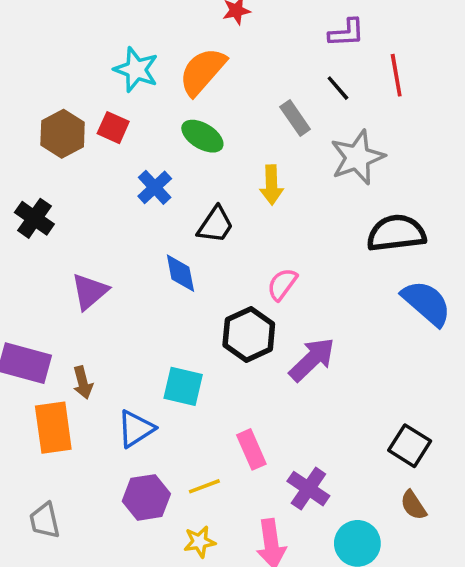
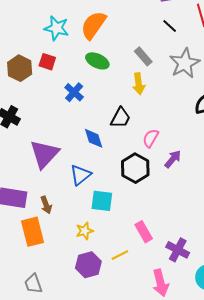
gray rectangle: (295, 118) -> (143, 56), moved
black trapezoid: (215, 225) -> (120, 118), moved
purple triangle: (90, 291) -> (44, 154), size x1.4
purple arrow: (312, 359) -> (173, 159), moved, size x0.7
blue triangle: (136, 429) -> (81, 175), moved
yellow star: (200, 542) -> (85, 231), moved

